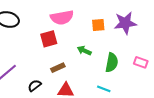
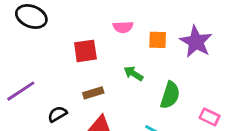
pink semicircle: (62, 17) -> (123, 27), moved, size x0.6
purple star: (125, 23) -> (196, 42), turned 30
pink rectangle: (141, 62) -> (210, 117), moved

